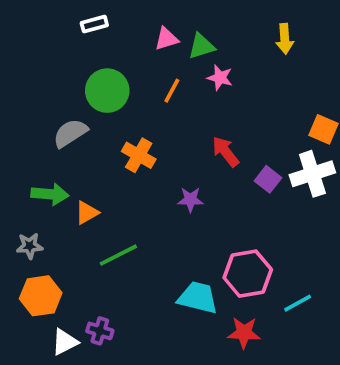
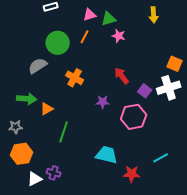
orange line: (172, 91) -> (85, 37), moved
green line: (118, 255) -> (64, 132), turned -45
pink hexagon: (248, 274) -> (134, 117), moved

